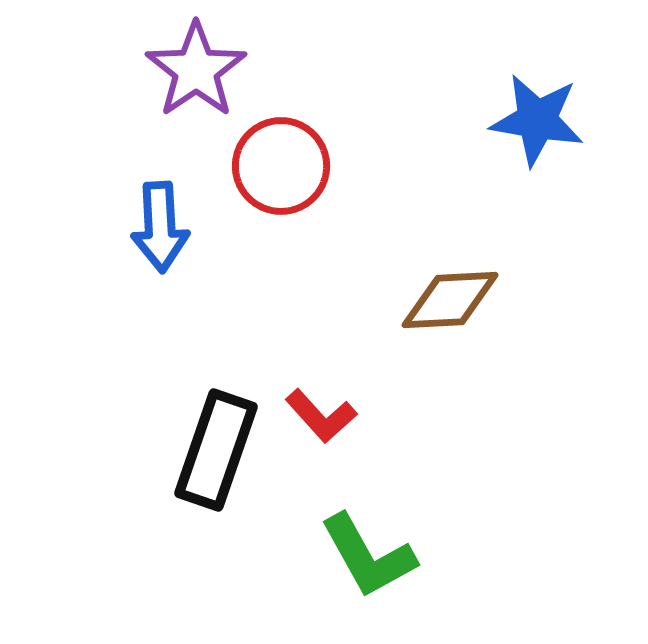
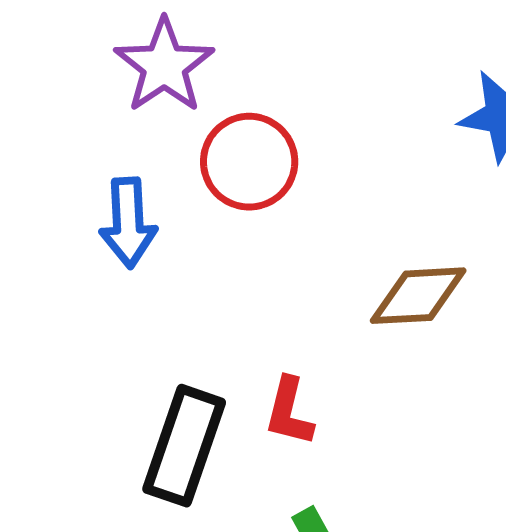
red L-shape: (321, 416) -> (289, 412), turned 56

